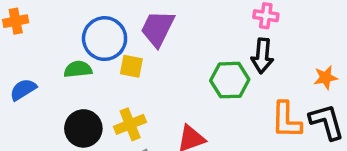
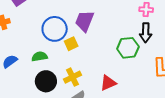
yellow square: (131, 66) -> (71, 44), turned -32
green semicircle: (78, 69) -> (40, 56), moved

